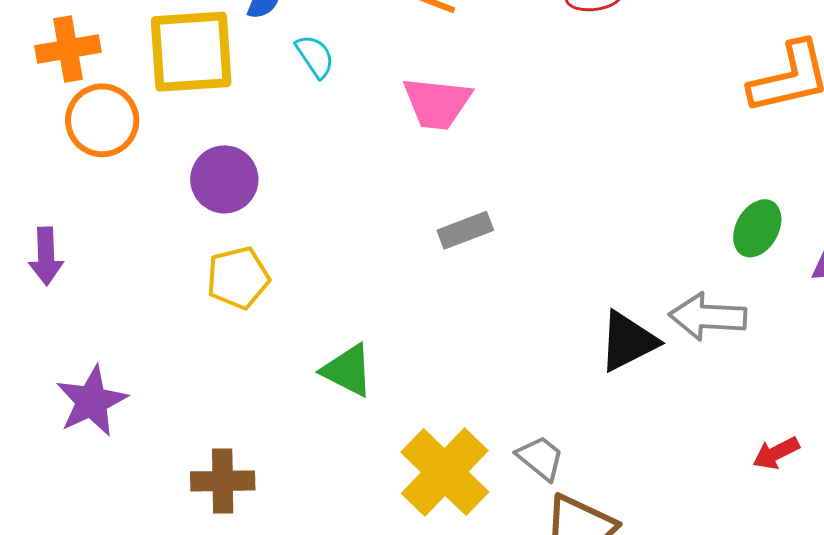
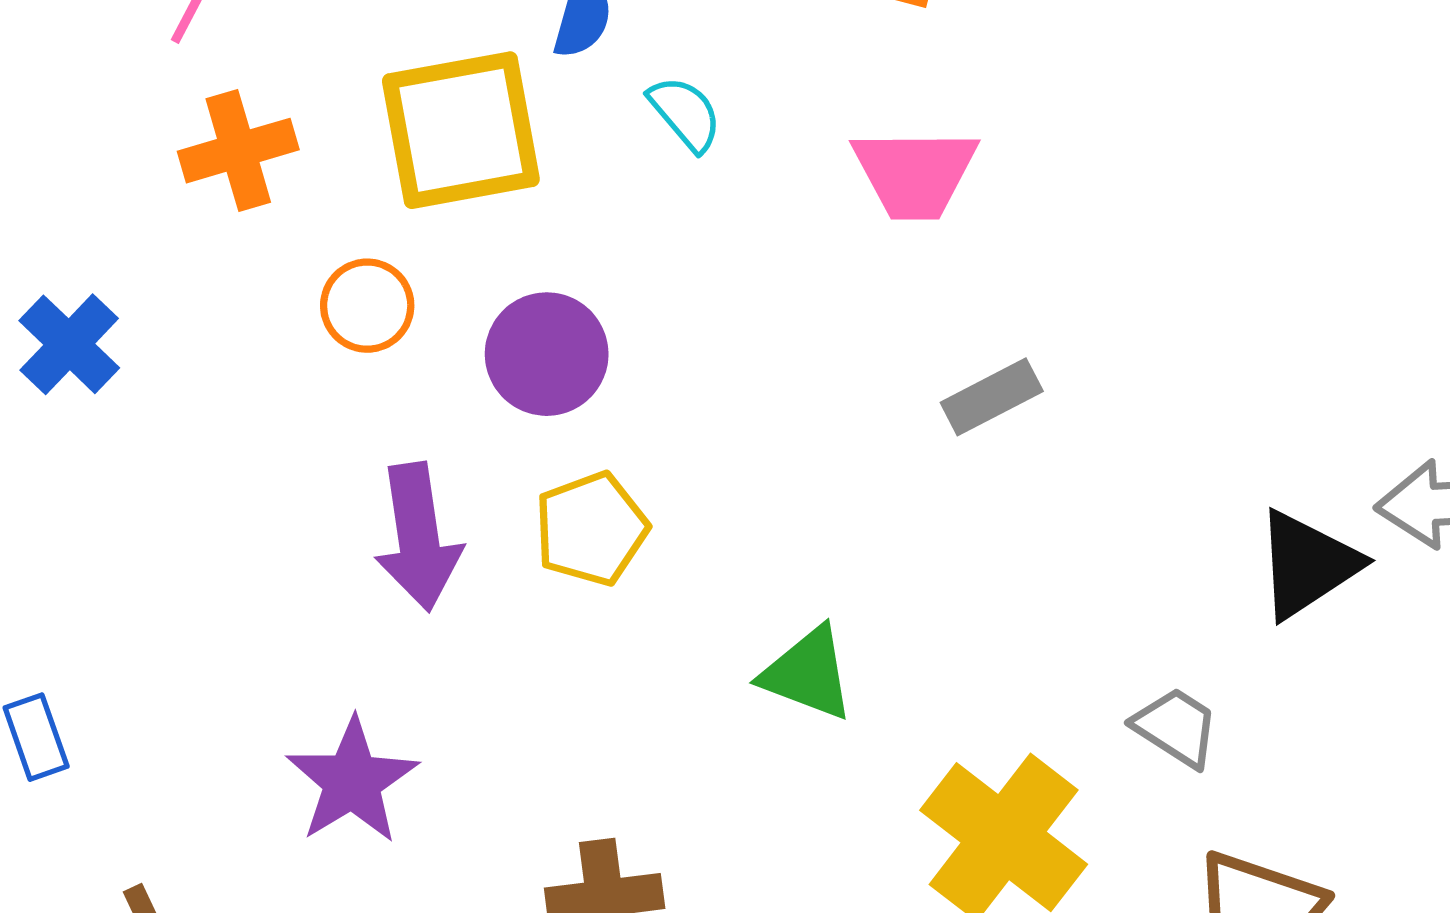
orange circle: (102, 120) -> (367, 306), moved, size x0.7
purple arrow: (46, 256) -> (418, 537), moved, size x1.4
gray trapezoid: (540, 458) -> (1176, 727), moved

